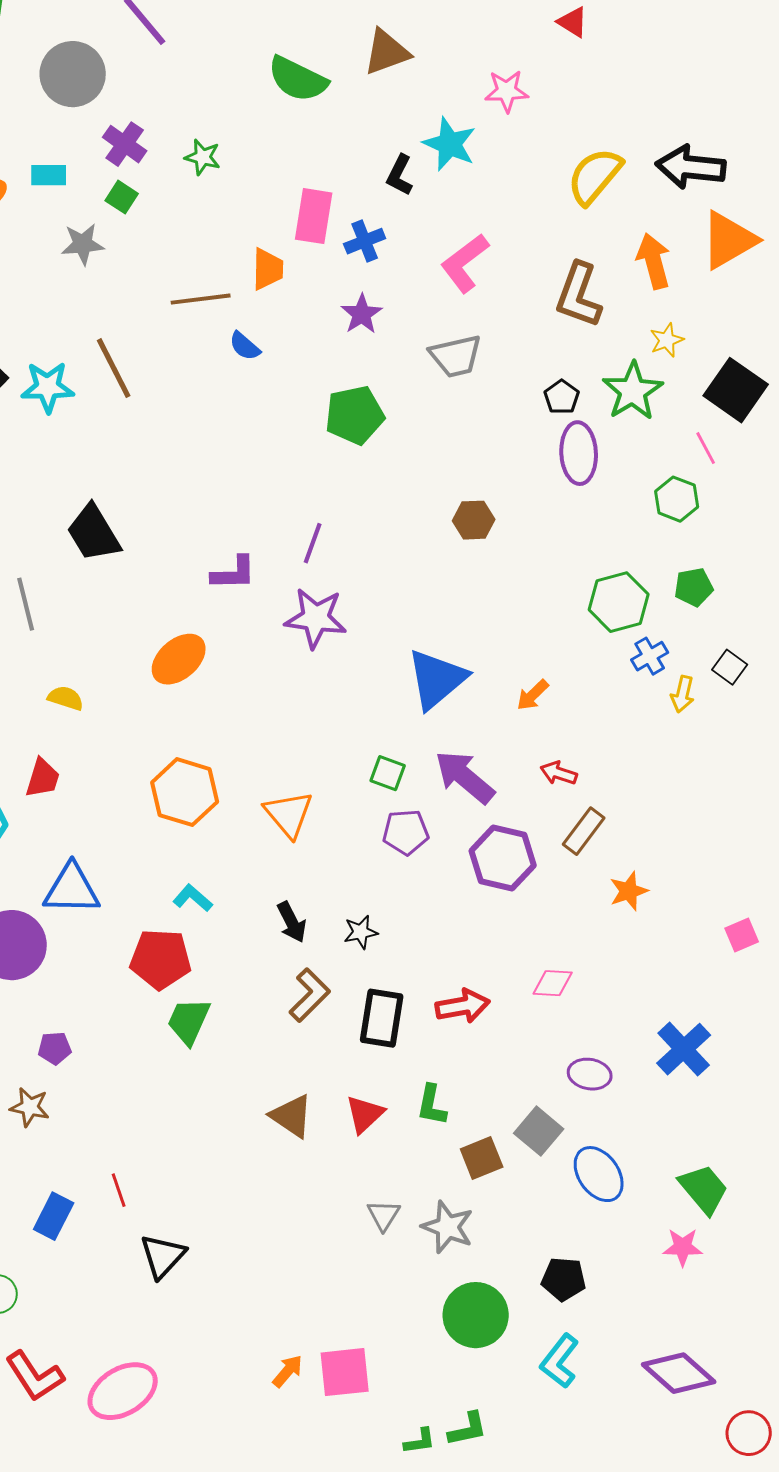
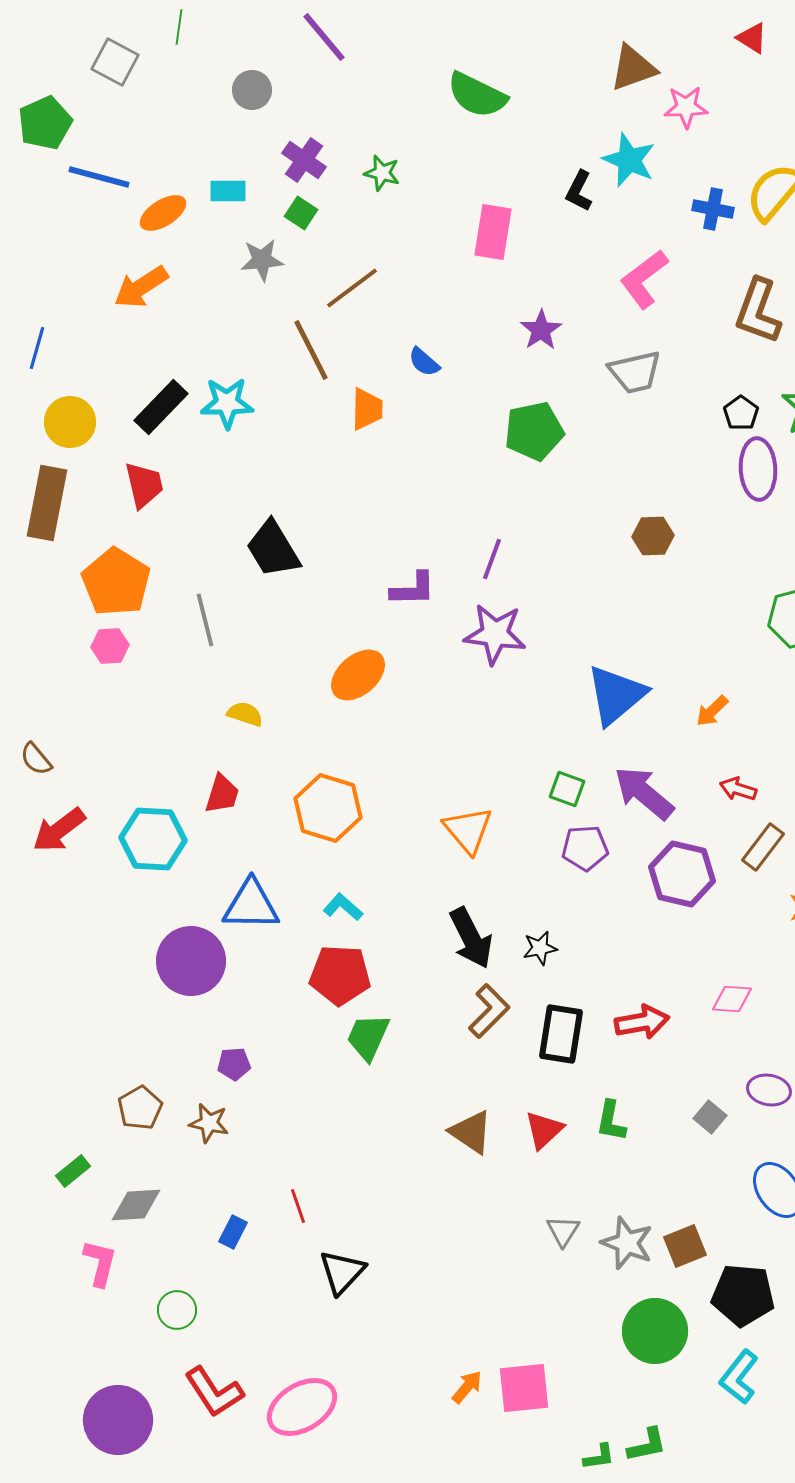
brown triangle: (387, 52) -> (633, 68), moved
gray circle: (73, 74) -> (252, 90), size x0.6
blue cross: (365, 241) -> (713, 209), moved, turned 33
orange trapezoid: (268, 269) -> (367, 409), moved
brown line: (201, 299) -> (352, 288), moved, turned -30
brown line: (114, 368) -> (311, 350), moved
orange hexagon: (185, 792) -> (328, 808), moved
cyan L-shape: (193, 898) -> (343, 907), moved
black arrow: (292, 922) -> (471, 938), size x1.5
gray square: (539, 1131) -> (710, 1117), moved, size x0.7
brown square: (482, 1158) -> (685, 1246), moved
blue rectangle: (54, 1216) -> (233, 1232), size x0.7
black pentagon: (564, 1279) -> (743, 1295), size x1.4

